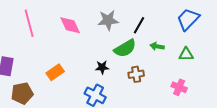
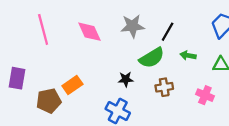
pink cross: (179, 87) -> (205, 95), moved
brown pentagon: (22, 93) -> (49, 101), moved

